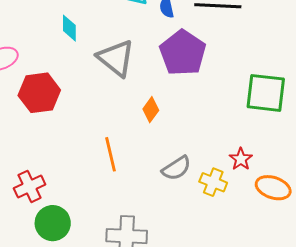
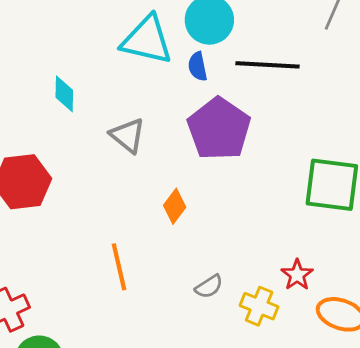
gray triangle: (116, 58) -> (128, 135), size x0.7
gray semicircle: (176, 168) -> (209, 287), size x0.7

